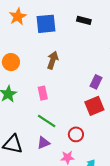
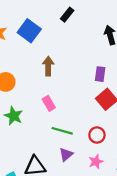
black rectangle: (84, 20) -> (67, 15), turned -48
blue square: (46, 24) -> (29, 31), turned -30

